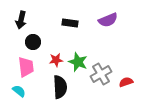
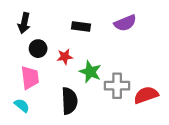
red star: (56, 60) -> (65, 57), moved
gray cross: (101, 74) -> (117, 86), turned 30
red semicircle: (126, 82) -> (146, 95), size x1.5

